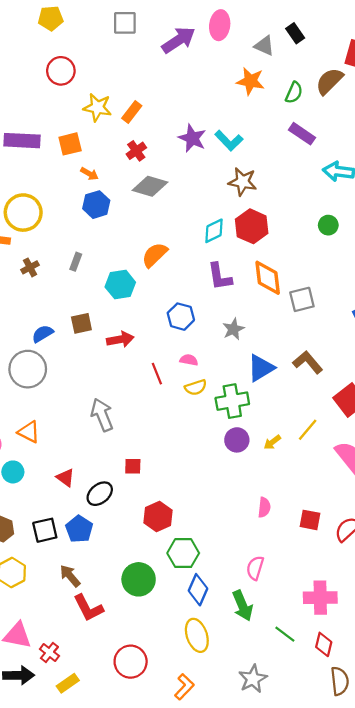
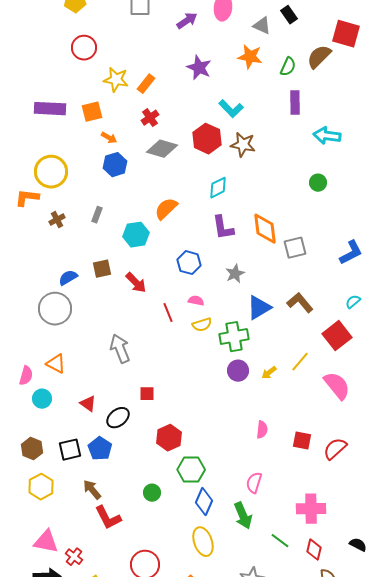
purple arrow: (179, 40) -> (187, 21), size x0.7
purple rectangle: (302, 134) -> (295, 103), turned 55
purple star: (192, 138) -> (199, 68), moved
red hexagon: (252, 226) -> (207, 139), moved
red arrow: (120, 339) -> (136, 283), turned 55
green circle: (139, 579) -> (152, 493), size x0.6

